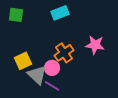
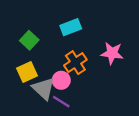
cyan rectangle: (60, 13) -> (71, 27), moved
green square: (16, 15) -> (29, 40), moved, turned 35

